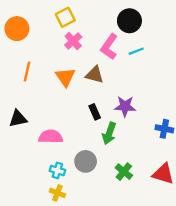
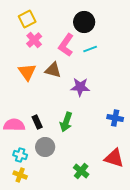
purple star: (125, 106) -> (80, 87), moved
black rectangle: (95, 112) -> (37, 122), moved
green cross: (124, 172) -> (81, 171), moved

